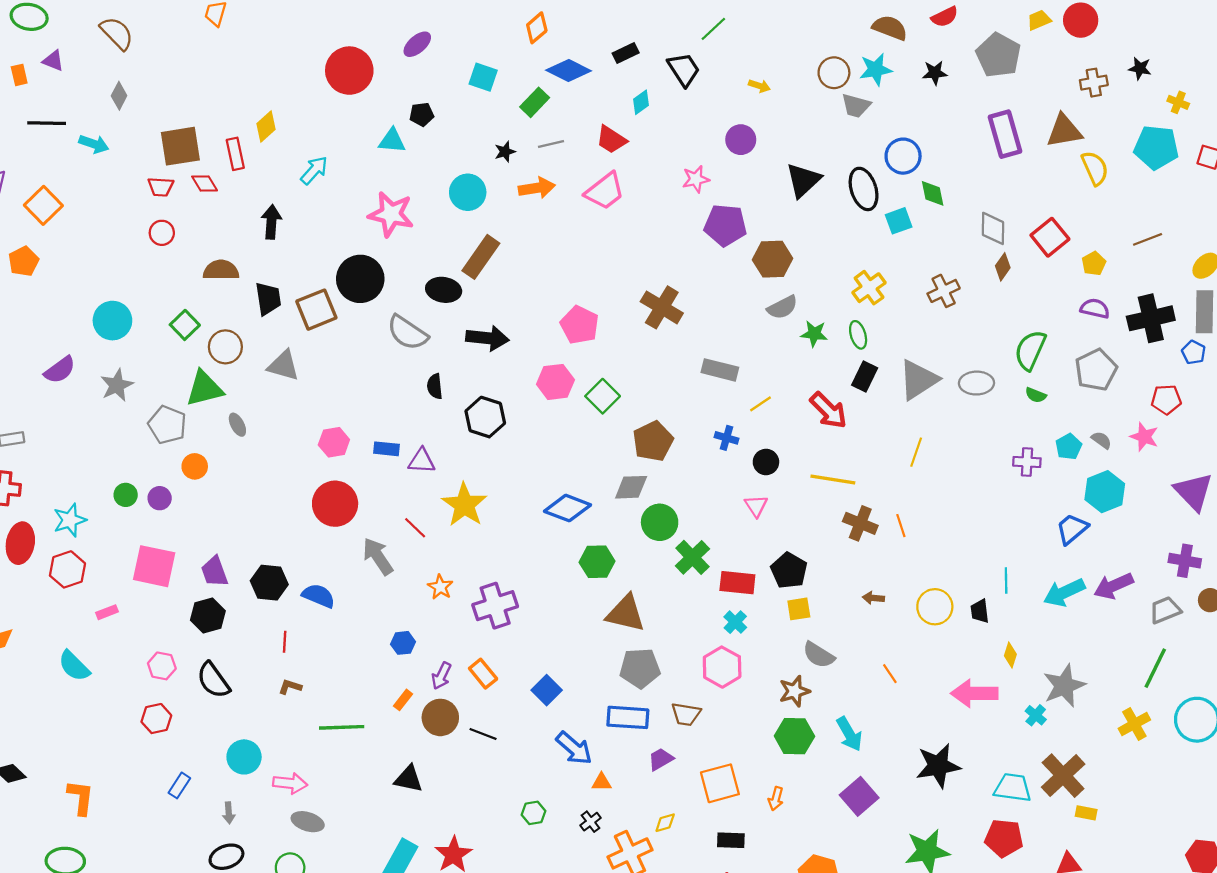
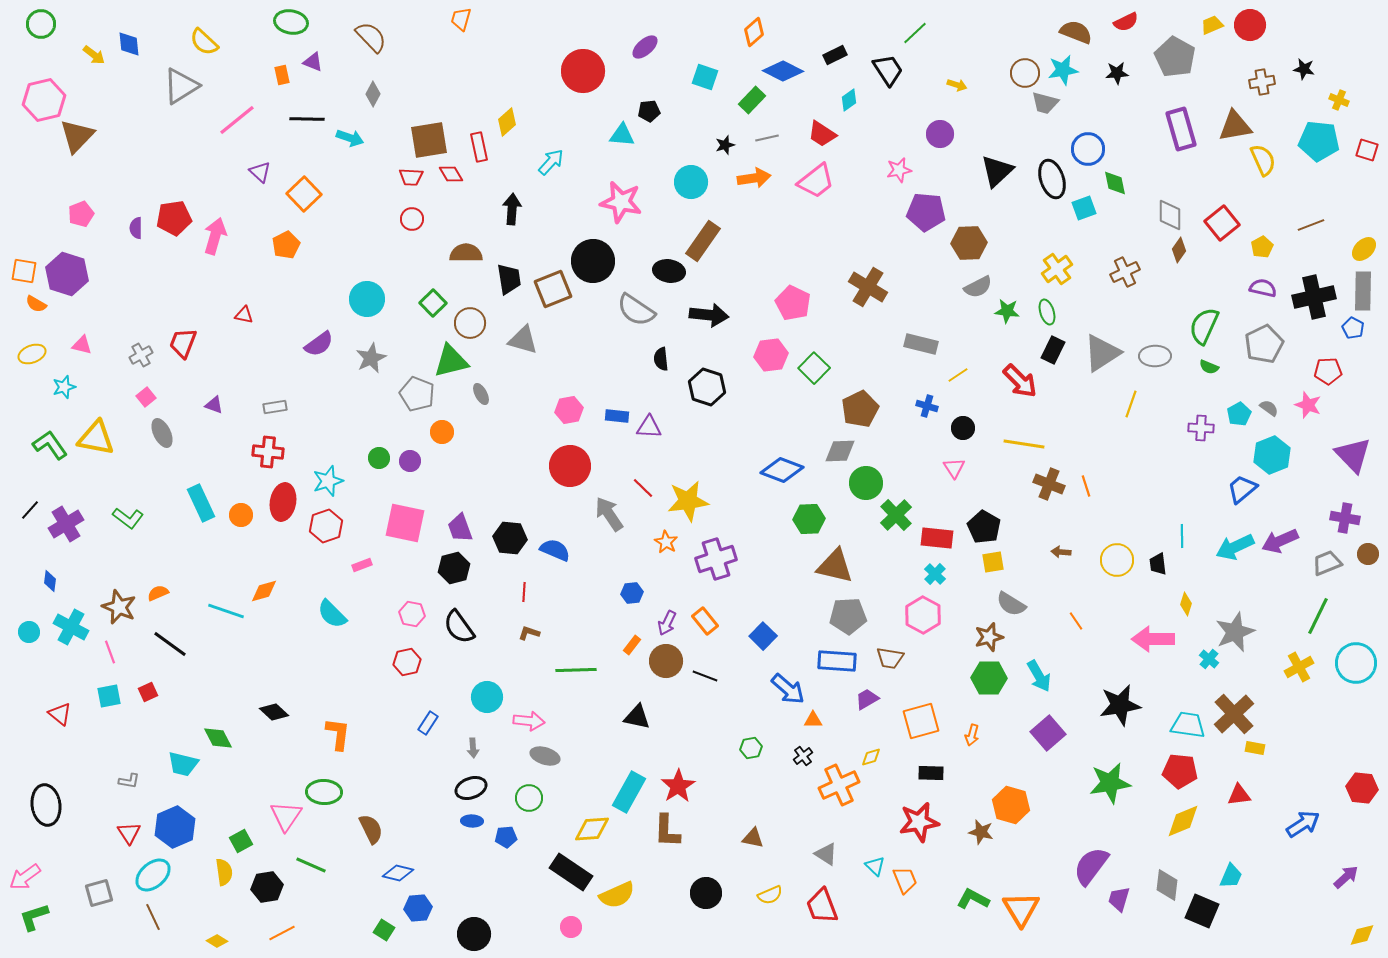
yellow line: (916, 452) -> (1131, 404), moved
yellow star: (464, 505) -> (688, 501), moved, turned 30

